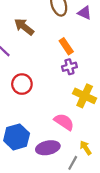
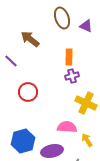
orange rectangle: (66, 46) -> (69, 57), turned 35
pink semicircle: (64, 122) -> (67, 127), turned -30
yellow arrow: (86, 148) -> (87, 140), moved

